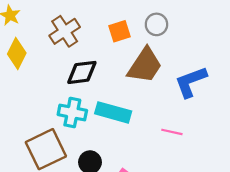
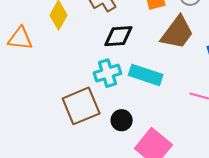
cyan cross: (72, 112) -> (107, 73), turned -32

